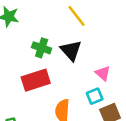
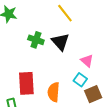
red rectangle: (36, 80) -> (26, 83), moved, turned -75
cyan square: (95, 96) -> (80, 80), turned -32

